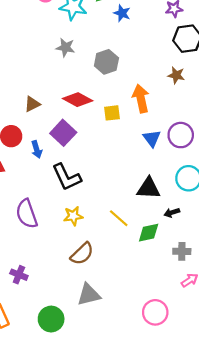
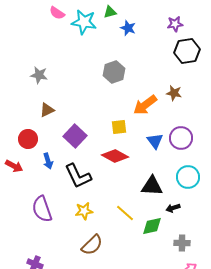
gray star: (65, 48) -> (39, 75), moved
brown star: (176, 75) -> (174, 93), moved
orange arrow: (141, 98) -> (145, 105), turned -115
red diamond: (78, 100) -> (115, 156), moved
yellow square: (112, 113) -> (119, 127), moved
blue arrow: (37, 149) -> (48, 161), moved

